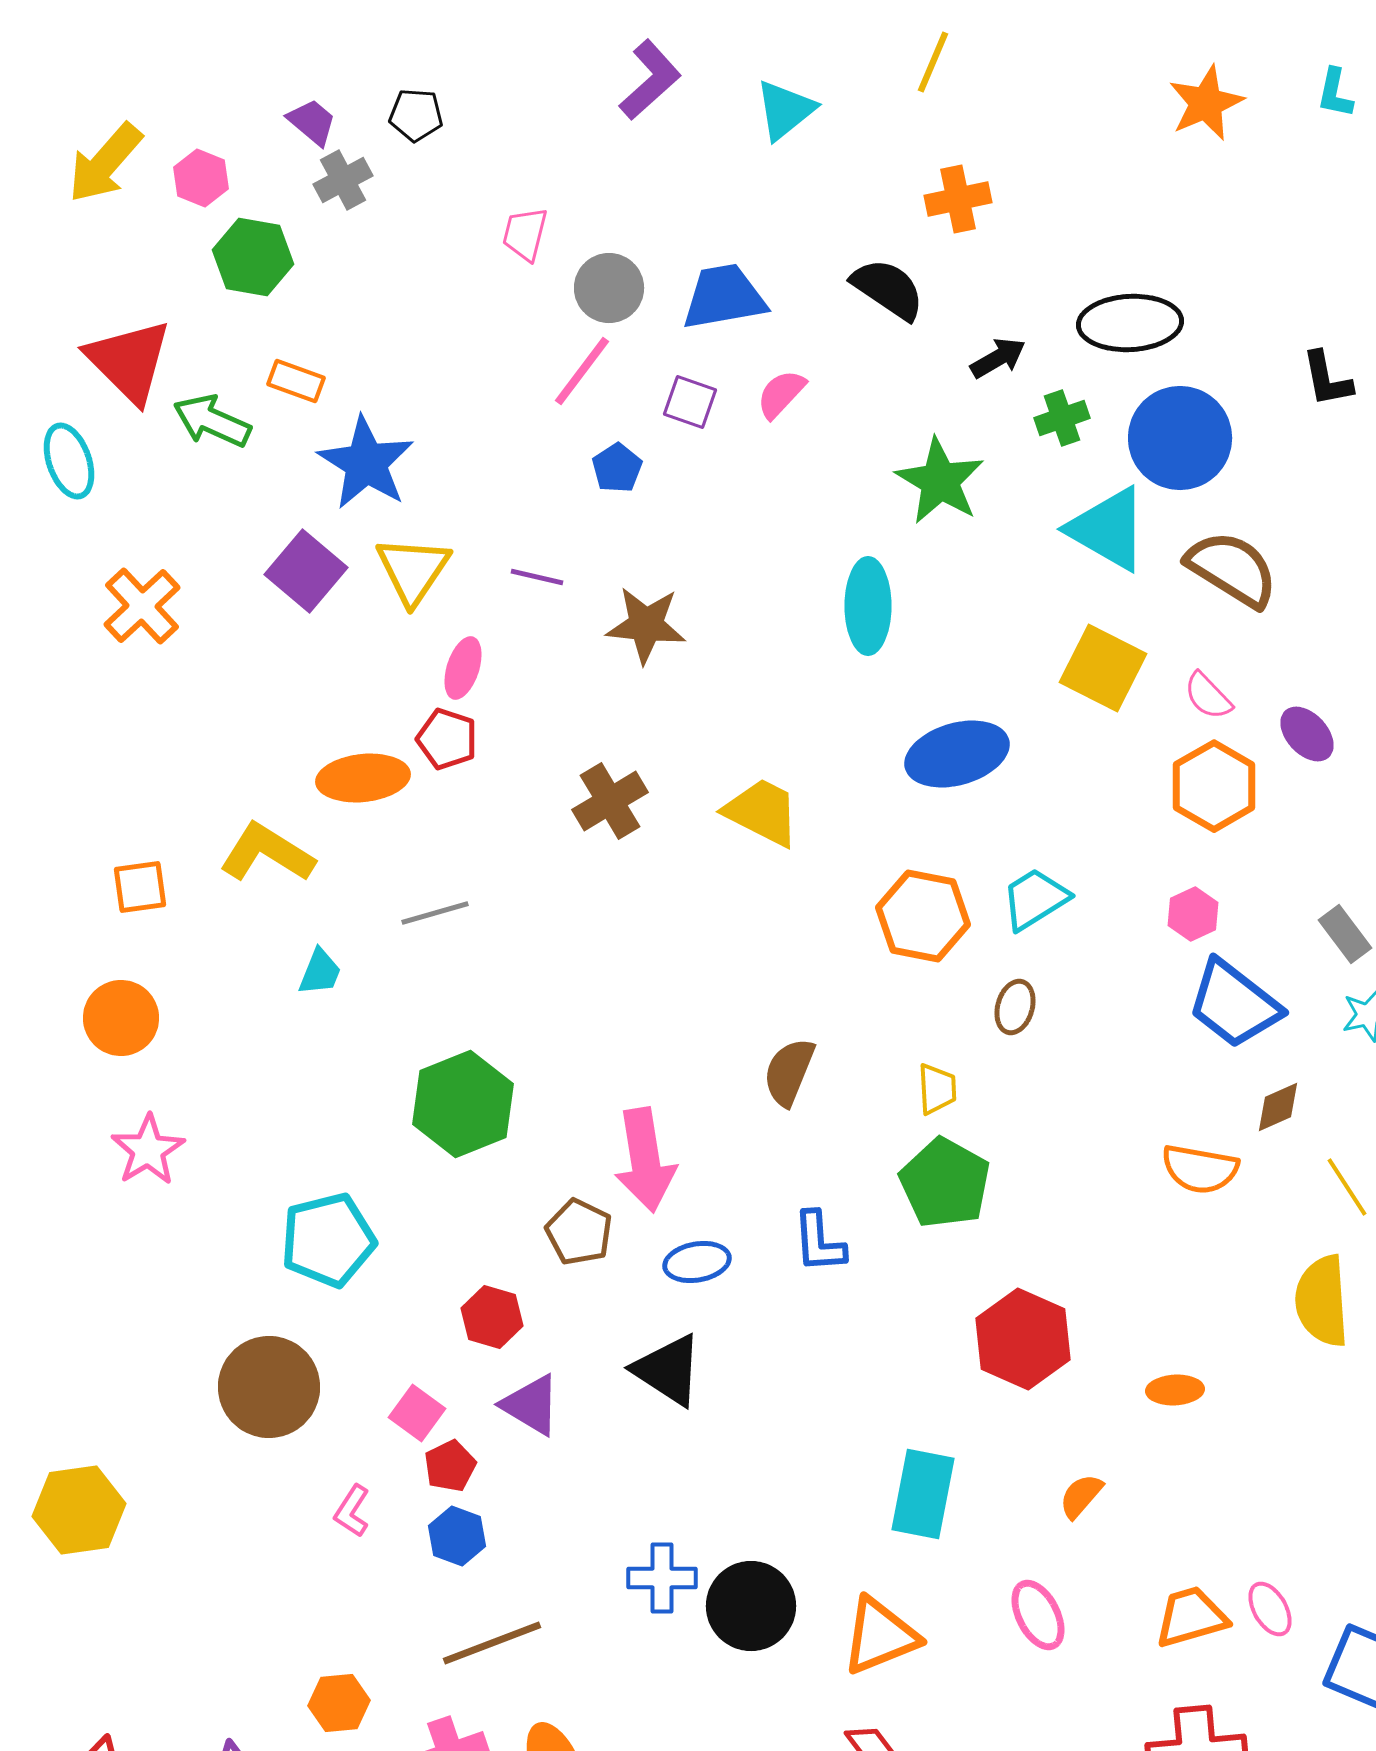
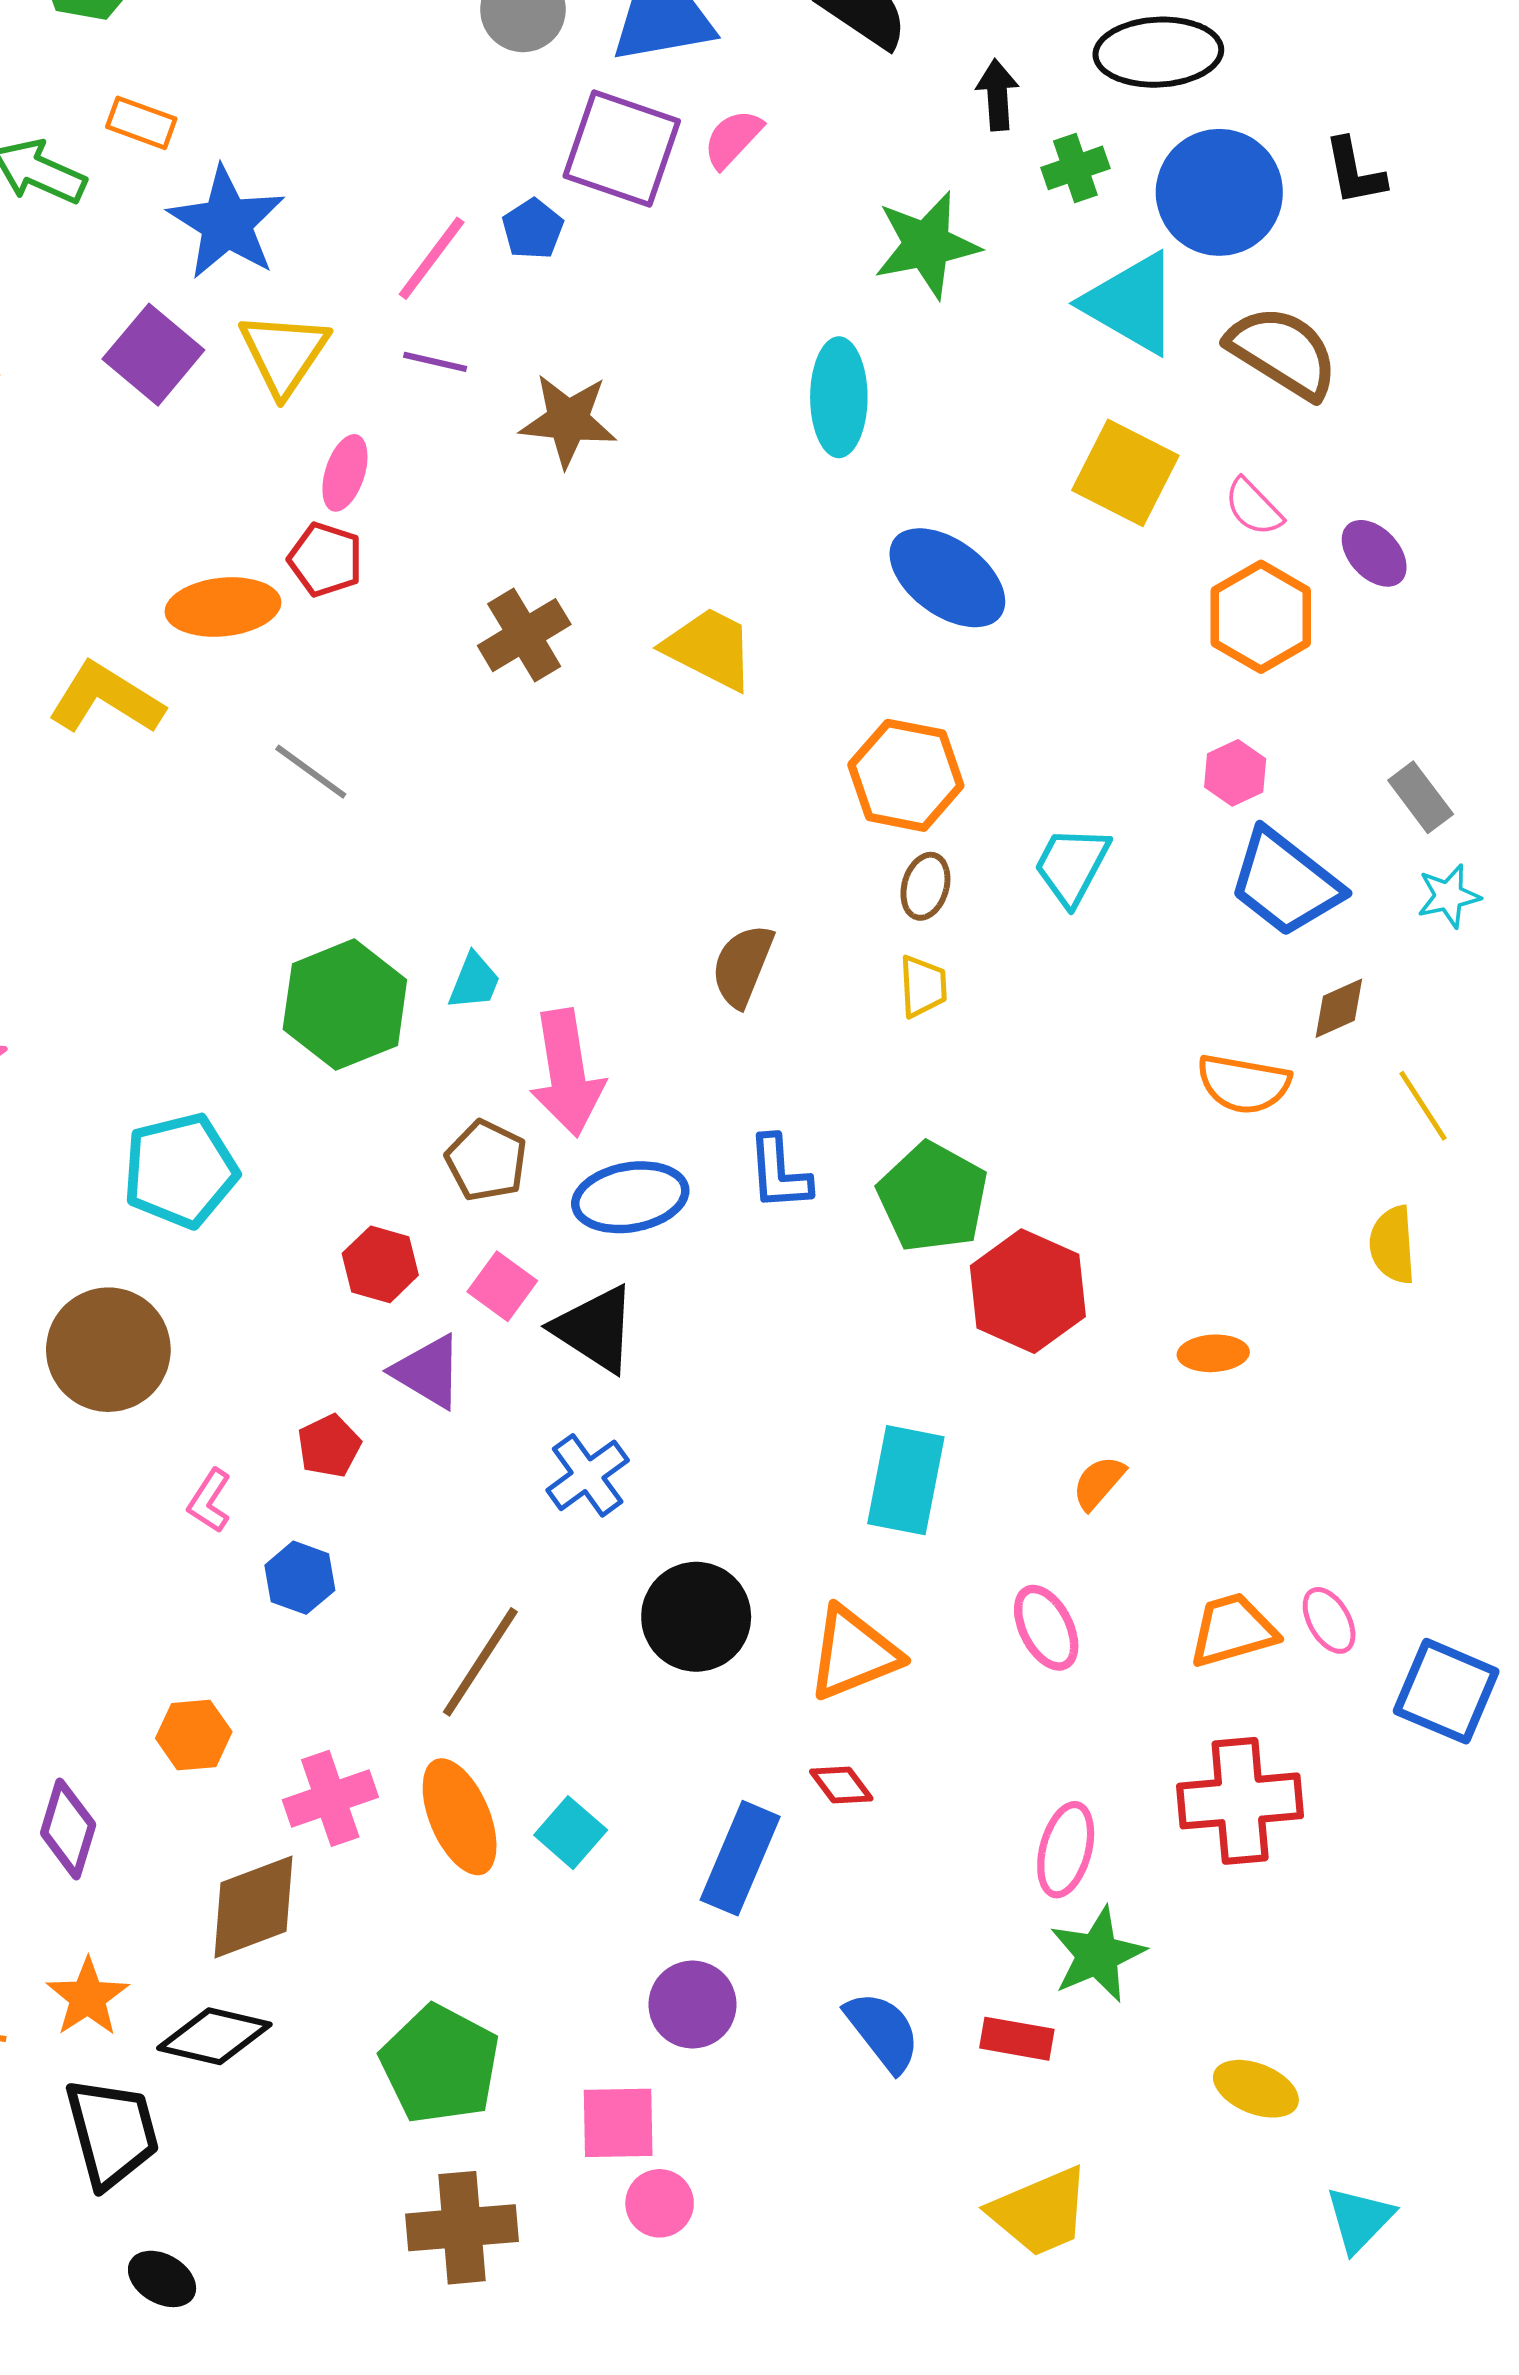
black arrow: (998, 358) -> (997, 95), turned -64
pink line: (582, 371) -> (432, 258), moved
black L-shape: (1327, 379) -> (1355, 172), moved
purple square: (690, 402) -> (622, 148), size x1.8
green star: (940, 481) -> (927, 245), turned 30
blue ellipse: (957, 754) -> (947, 578), turned 52
cyan trapezoid: (1035, 899) -> (1072, 866), moved, turned -30
gray line: (435, 913) -> (311, 772), turned 52
cyan trapezoid: (320, 972) -> (474, 981), moved
brown ellipse: (1015, 1007) -> (925, 886), moved
green pentagon: (945, 1183) -> (933, 1197), moved
blue ellipse: (697, 1262) -> (630, 1197), size x1.4
yellow semicircle: (1322, 1301) -> (1392, 1245), size x0.7
pink square: (417, 1413) -> (502, 1286), moved
blue hexagon: (457, 1536) -> (300, 1578), moved
blue cross: (662, 1578) -> (588, 1475), moved, turned -36
brown line: (492, 1643) -> (480, 1662), moved, turned -36

